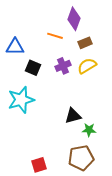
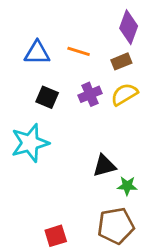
purple diamond: (74, 19) -> (129, 27), moved
blue triangle: (15, 47) -> (37, 53), moved

